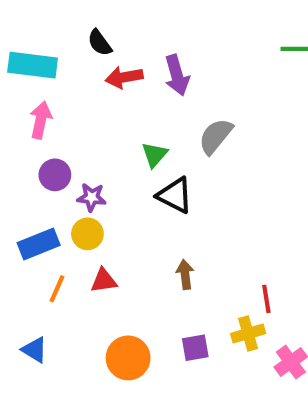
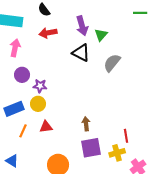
red arrow: (124, 77) -> (48, 33), moved
gray semicircle: (216, 136) -> (112, 63), moved
green triangle: (155, 155) -> (101, 35), moved
black triangle: (175, 195) -> (81, 53), moved
purple square: (195, 348) -> (91, 148), moved, size x1.5

